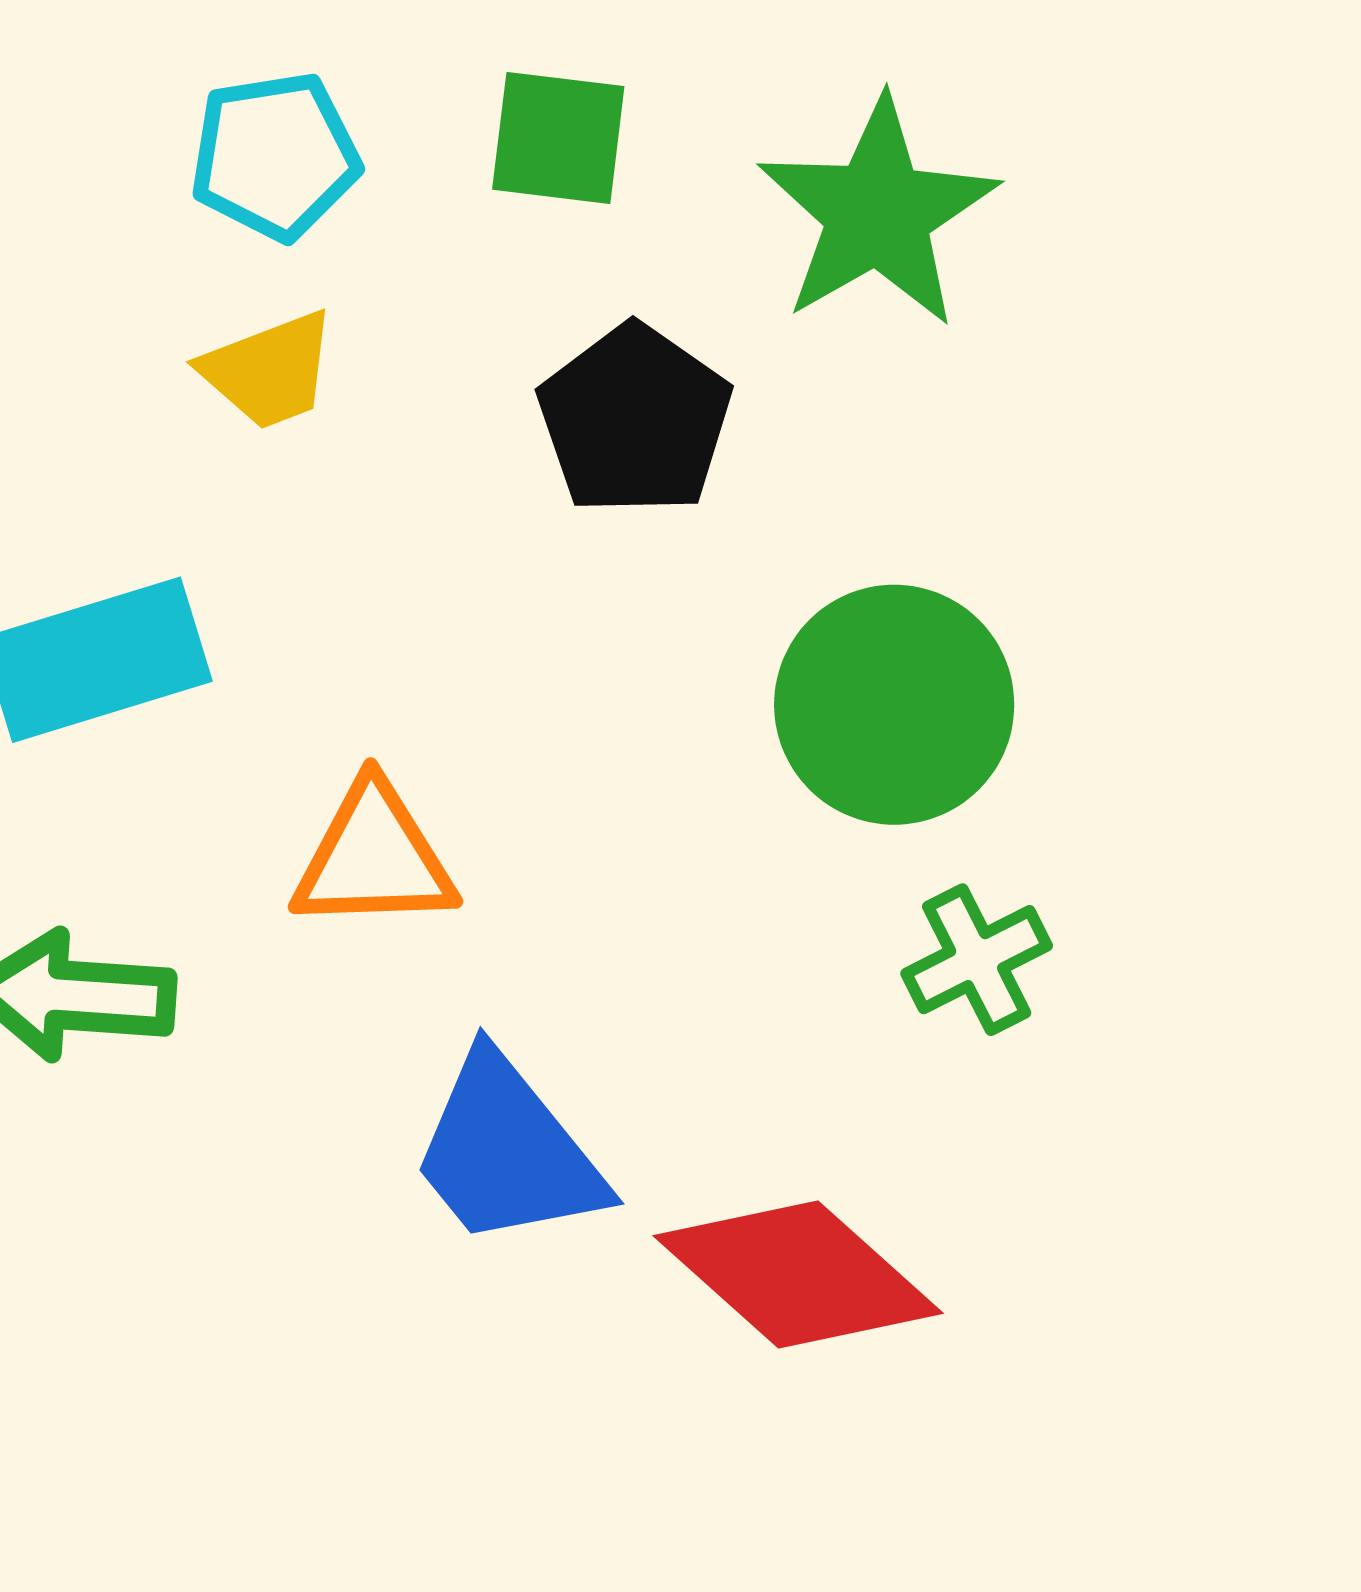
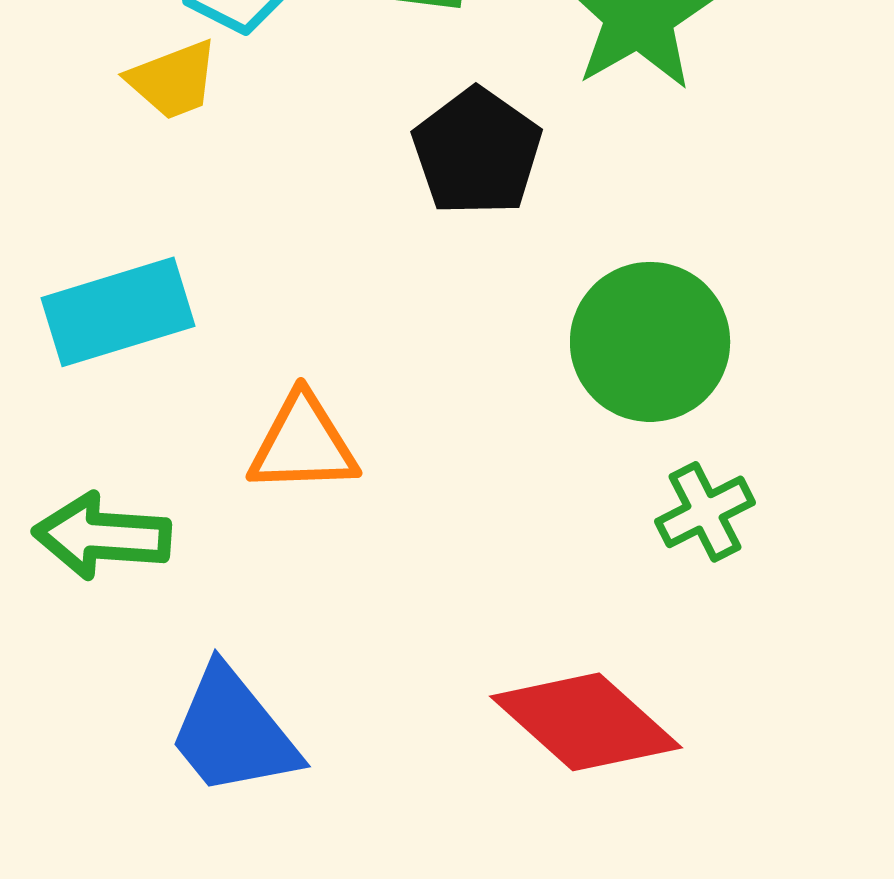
yellow trapezoid: (269, 370) -> (173, 80), moved
blue trapezoid: (507, 1152) -> (233, 732), moved

